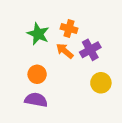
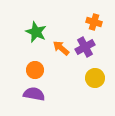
orange cross: (69, 29) -> (94, 22), moved

